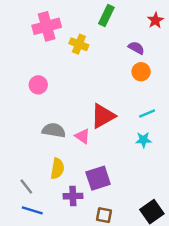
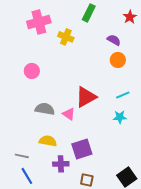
yellow semicircle: (57, 169) -> (48, 141), turned -90
gray line: (26, 186) -> (22, 156), turned -40
blue line: (32, 210) -> (27, 176), turned 42

